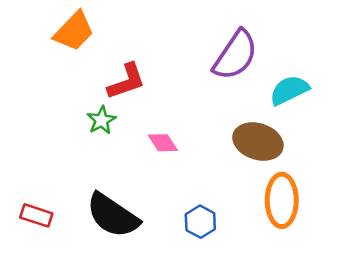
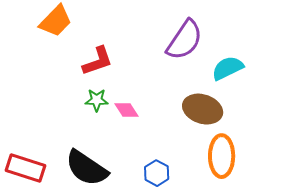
green star: (101, 120) -> (97, 100), moved, turned 30
red rectangle: (36, 215) -> (26, 168), size x1.5

